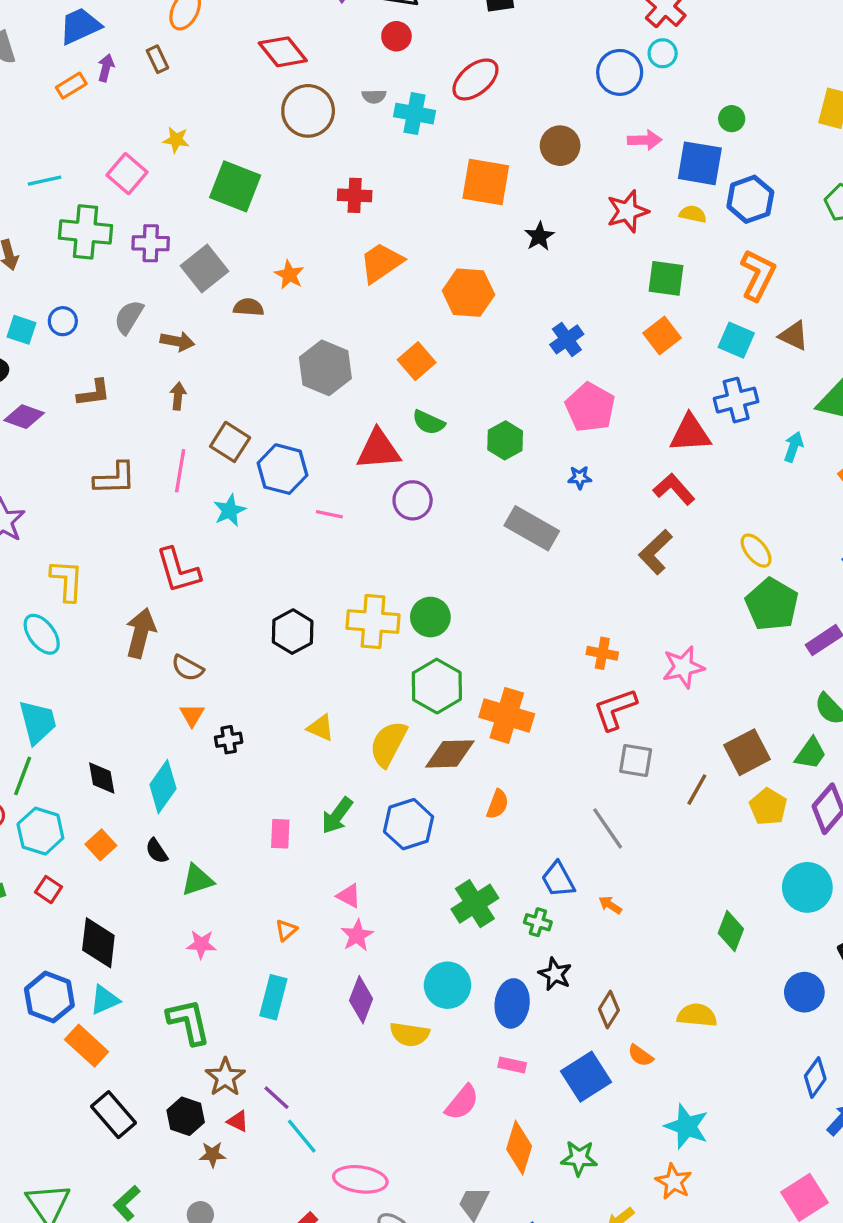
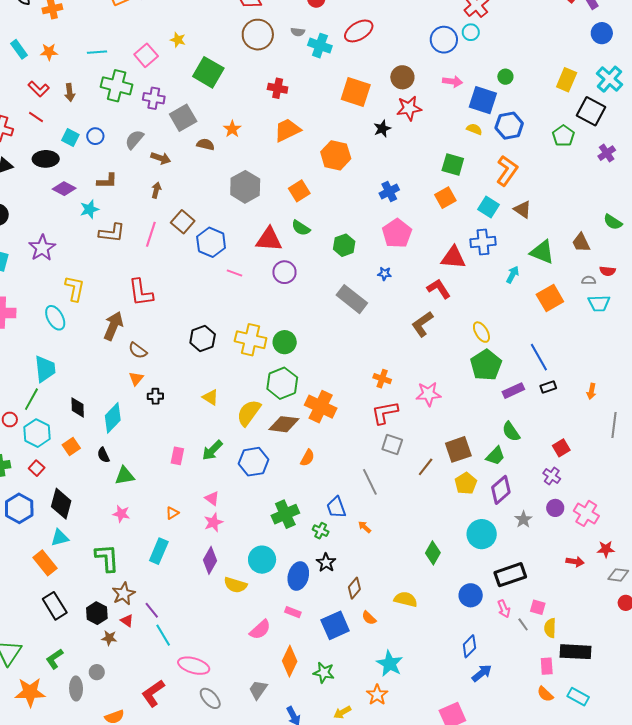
red star: (627, 211) -> (409, 108), moved
cyan star: (230, 510) -> (89, 209), moved
blue hexagon: (49, 997) -> (19, 508), moved

